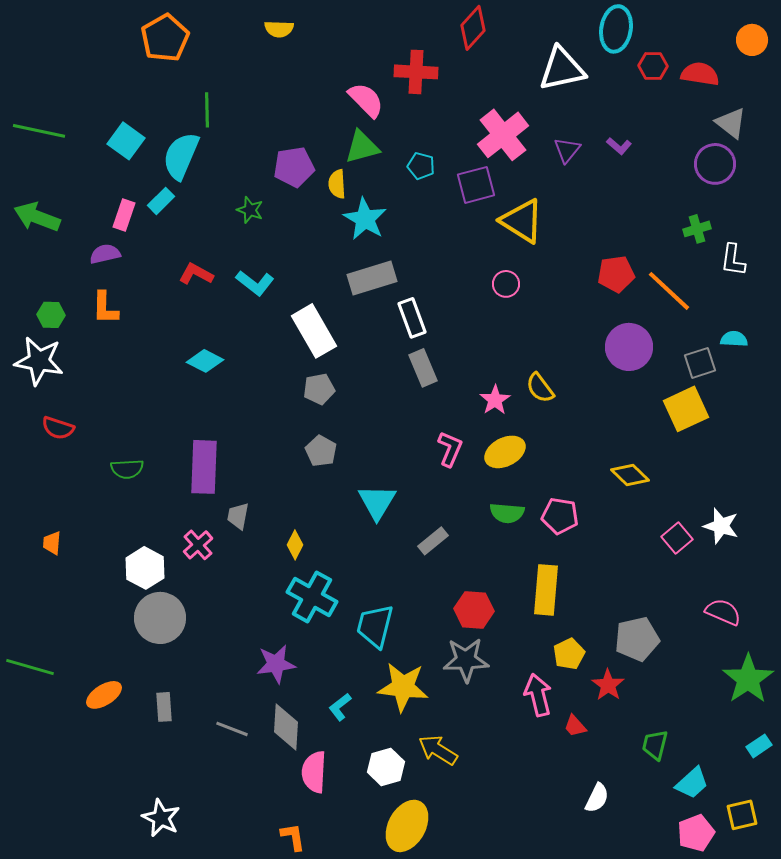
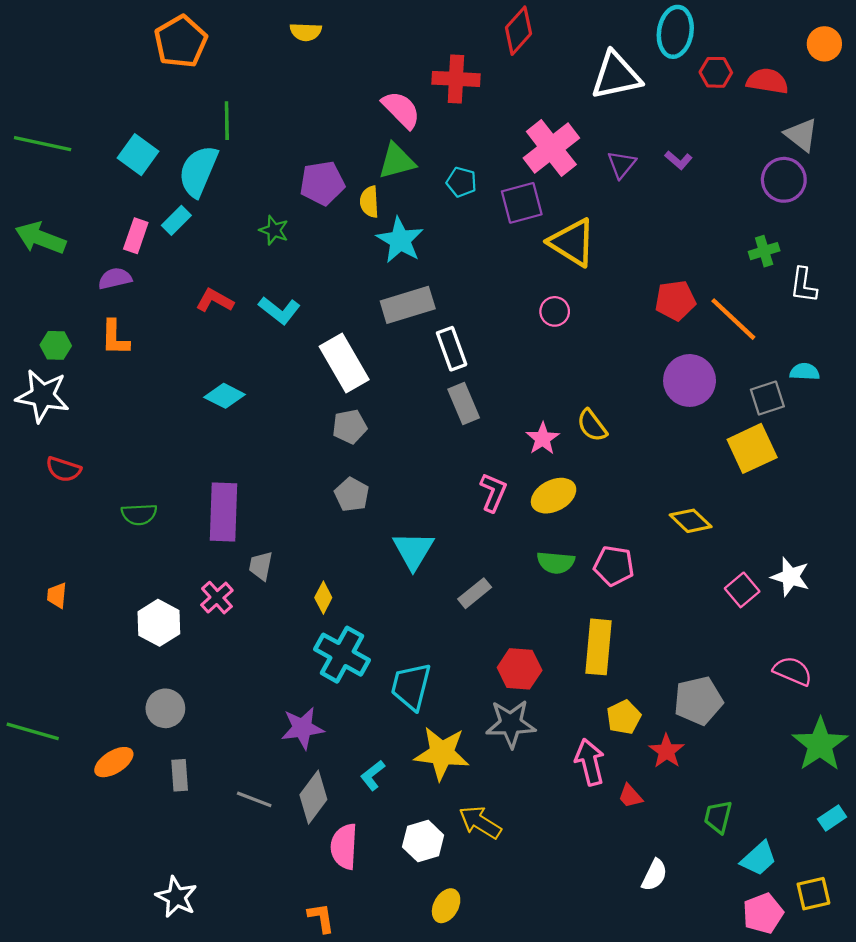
gray circle: (160, 618) -> (165, 708), moved, size x0.7
gray diamond: (286, 727) -> (313, 797), turned 33
yellow ellipse: (407, 826) -> (446, 906), size x0.6

